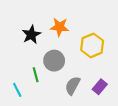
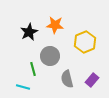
gray semicircle: (73, 86) -> (67, 79), turned -42
cyan line: (17, 90) -> (23, 87), moved, turned -48

